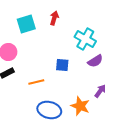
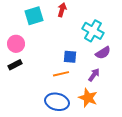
orange line: (36, 82) -> (61, 74), moved
purple arrow: (100, 91) -> (94, 75), moved

